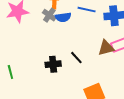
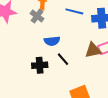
blue semicircle: (63, 17) -> (52, 41), moved

